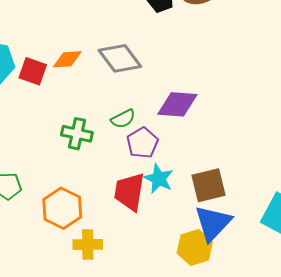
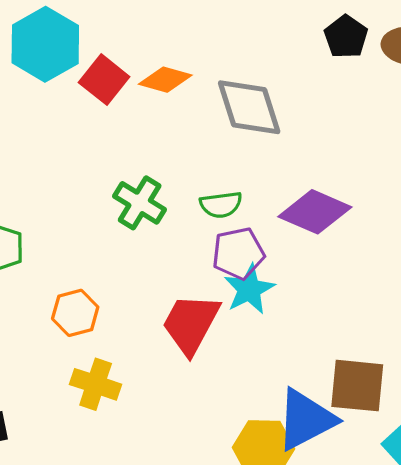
cyan star: (159, 179) -> (249, 289), moved
brown square: (209, 185) -> (357, 386), moved
orange hexagon: (62, 208) -> (75, 313), size x0.7

